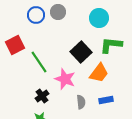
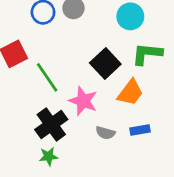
black cross: (42, 96) -> (51, 124), size x1.6
gray semicircle: (81, 102) -> (105, 133), turned 112

